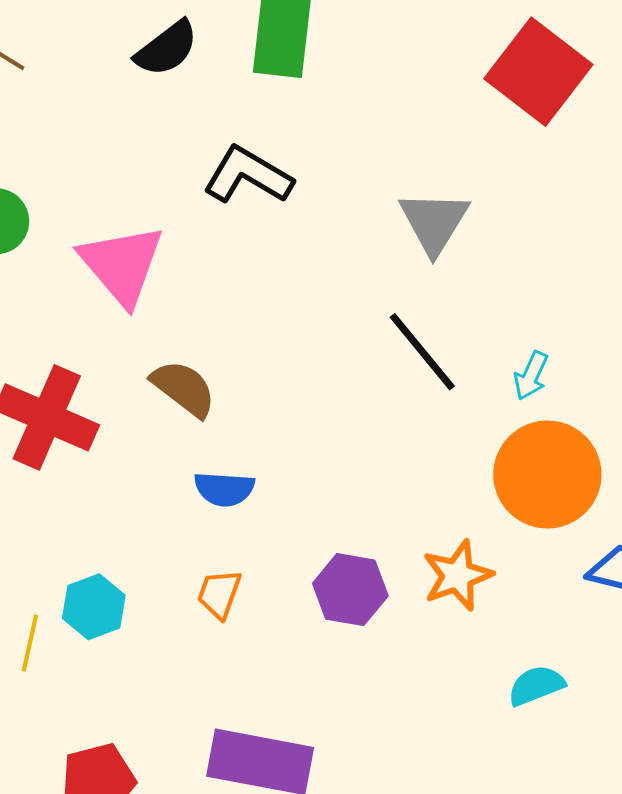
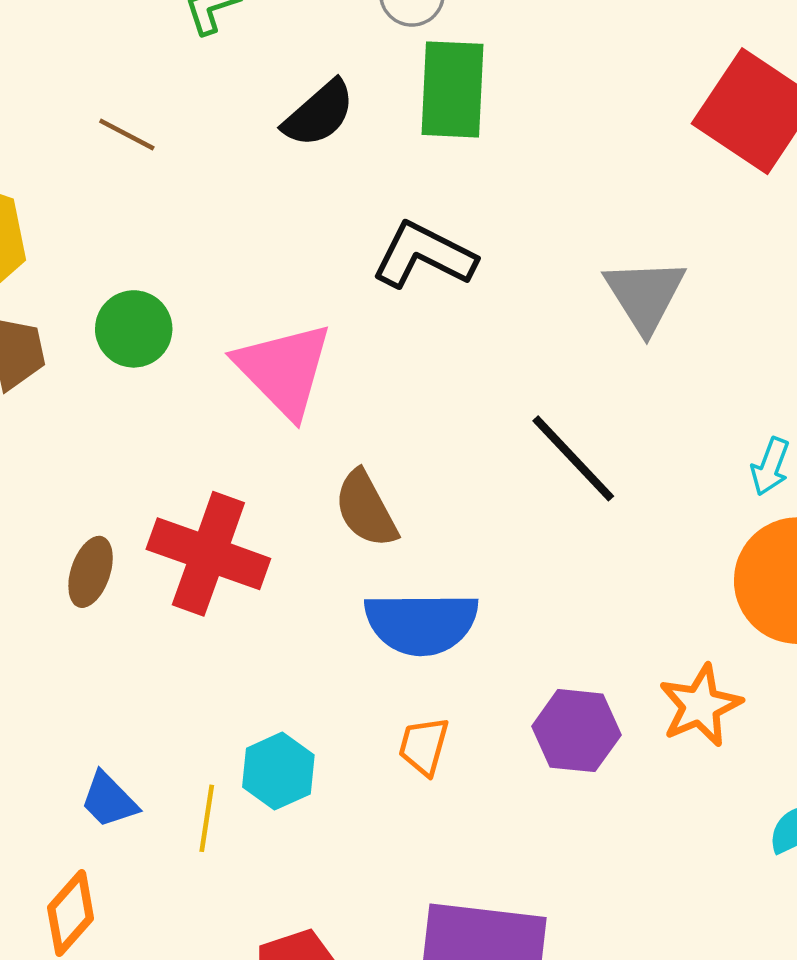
black line: (422, 352) -> (573, 458), moved
brown semicircle: (184, 388) -> (366, 509), turned -152
blue semicircle: (224, 489) -> (421, 623), size x1.6

